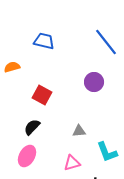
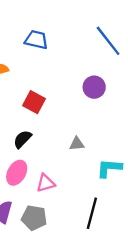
cyan L-shape: (107, 152) -> (109, 168), turned 115
pink triangle: (72, 163) -> (46, 183), moved

